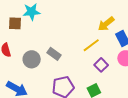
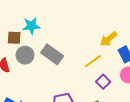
gray rectangle: (54, 54) -> (52, 54), moved, size x1.5
gray circle: (32, 59) -> (25, 55), moved

